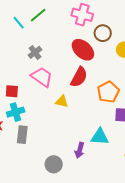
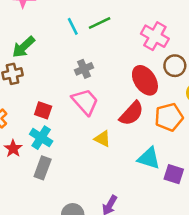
orange pentagon: (108, 92) -> (169, 117), moved
cyan cross: (16, 112) -> (41, 138), turned 36
cyan triangle: (100, 137) -> (149, 158), moved

